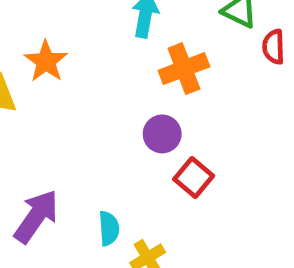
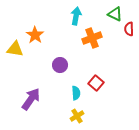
purple circle: (162, 134) -> (60, 65), moved
cyan semicircle: (109, 228) -> (76, 93), moved

